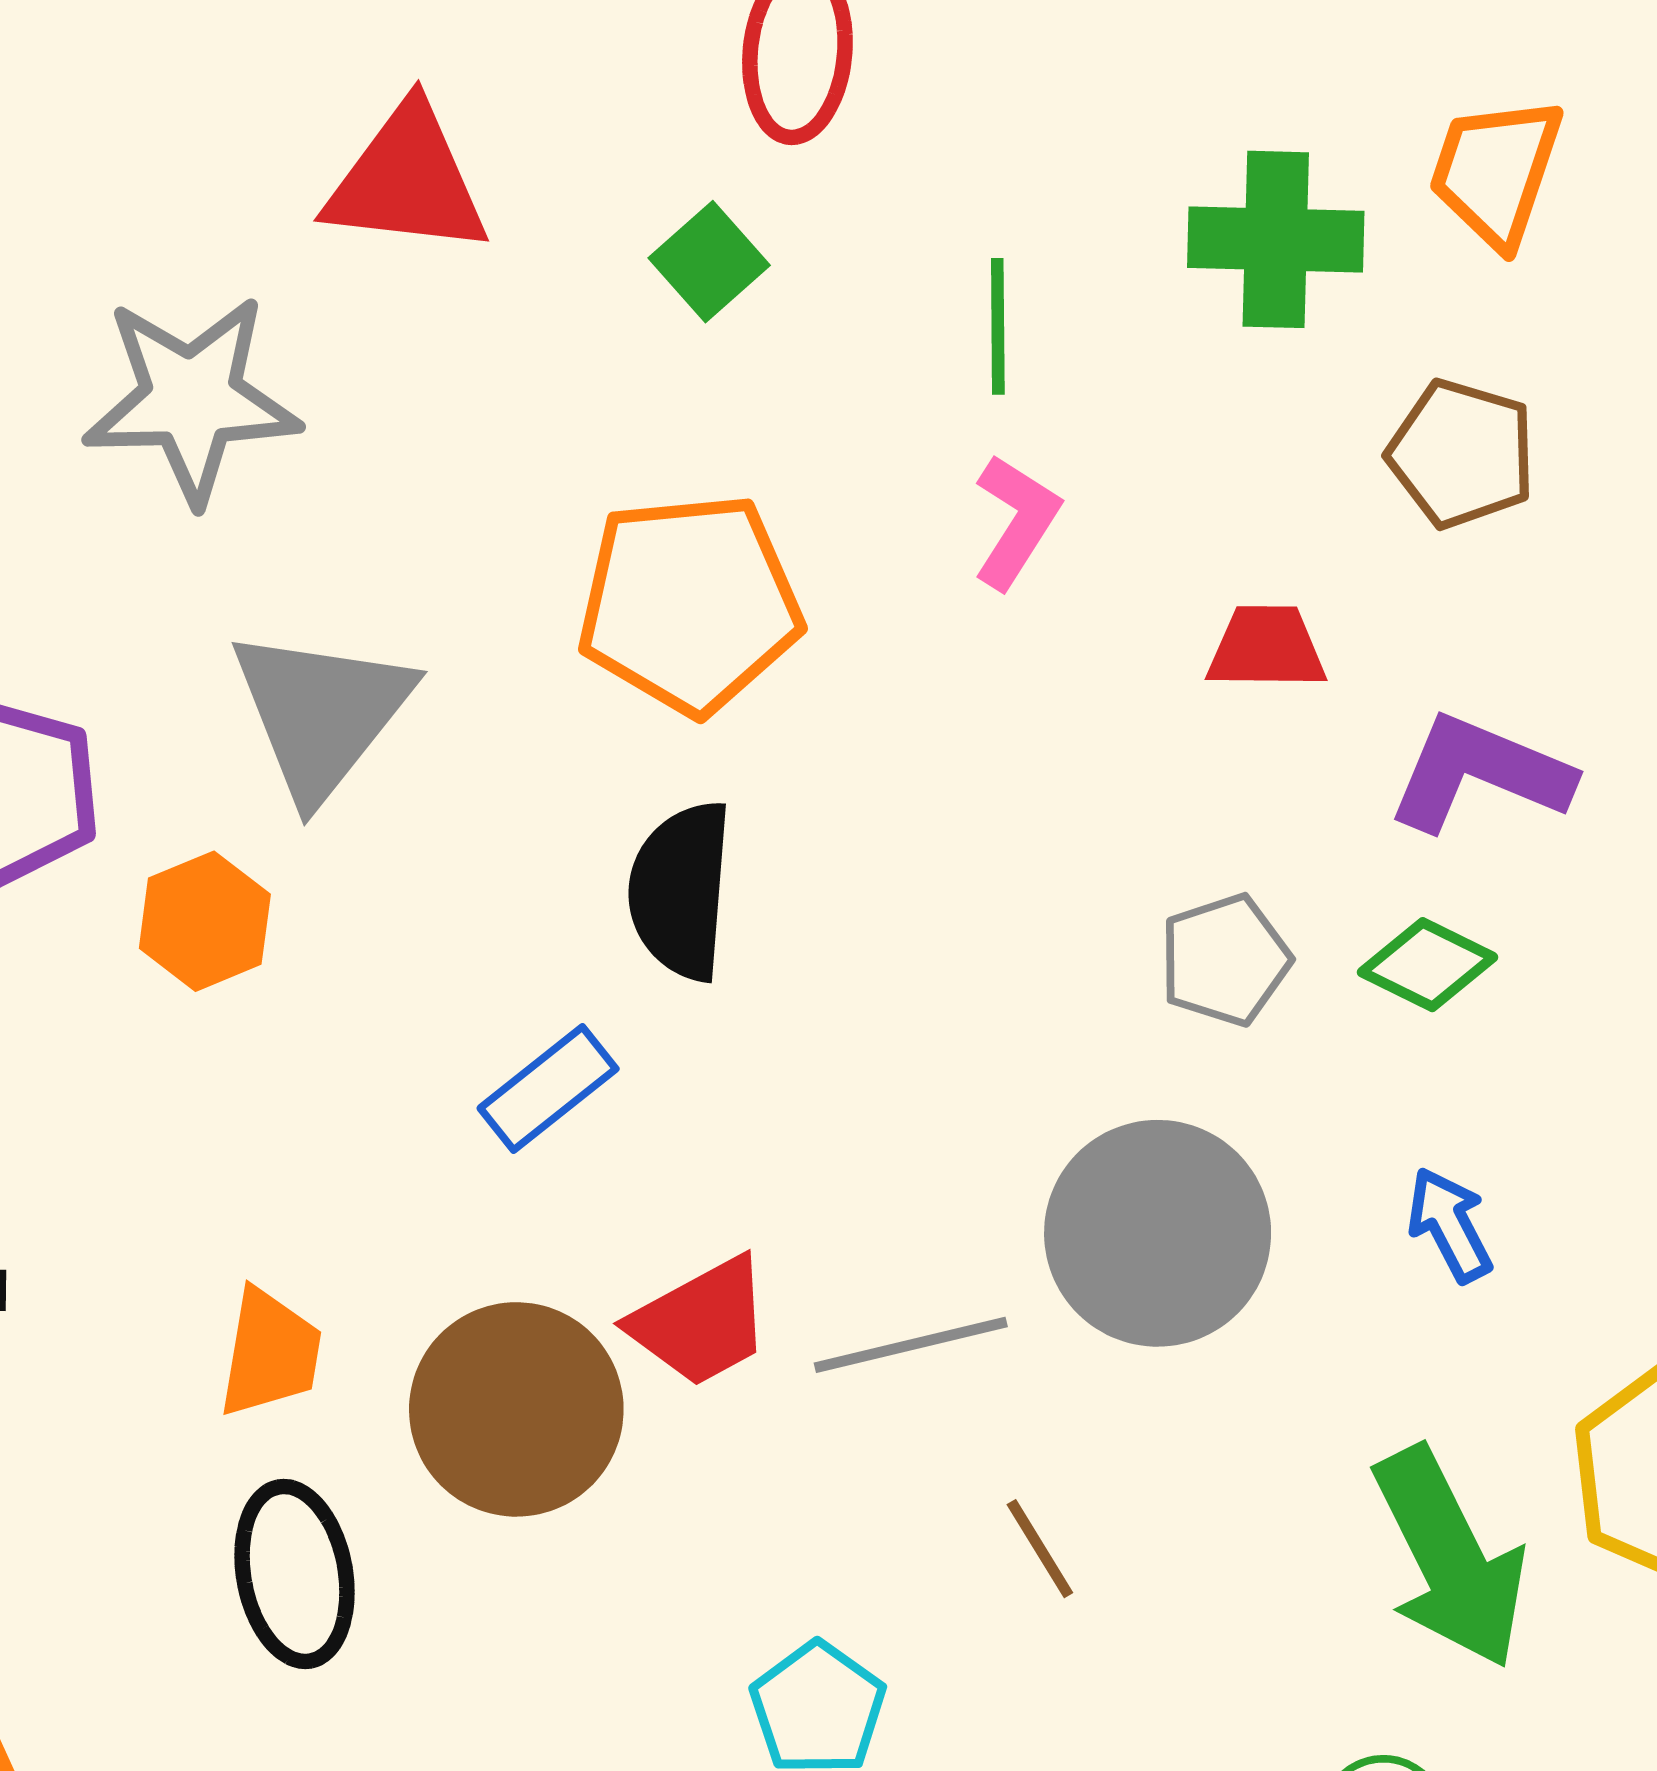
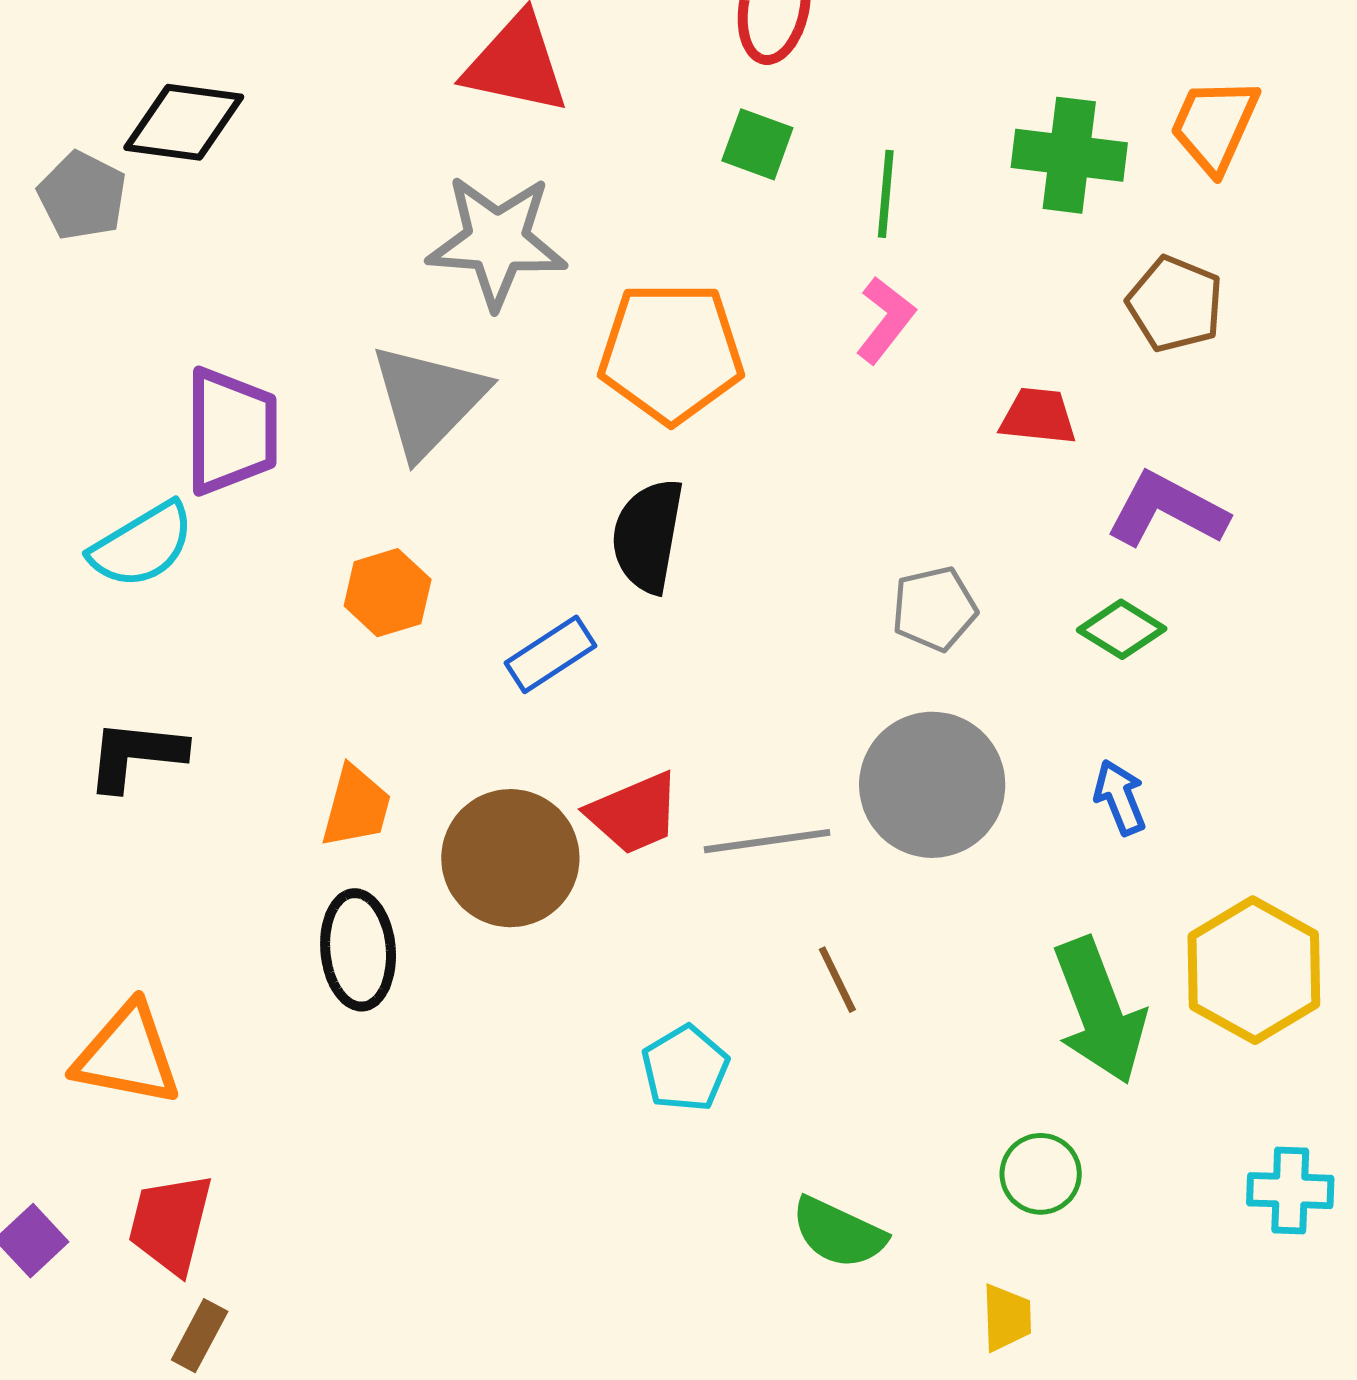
green square: (709, 262) -> (757, 144), moved, turned -34
gray star: (192, 399) -> (497, 241), moved
orange hexagon: (205, 921) -> (388, 593), moved
gray pentagon: (1225, 960) -> (934, 609), moved

